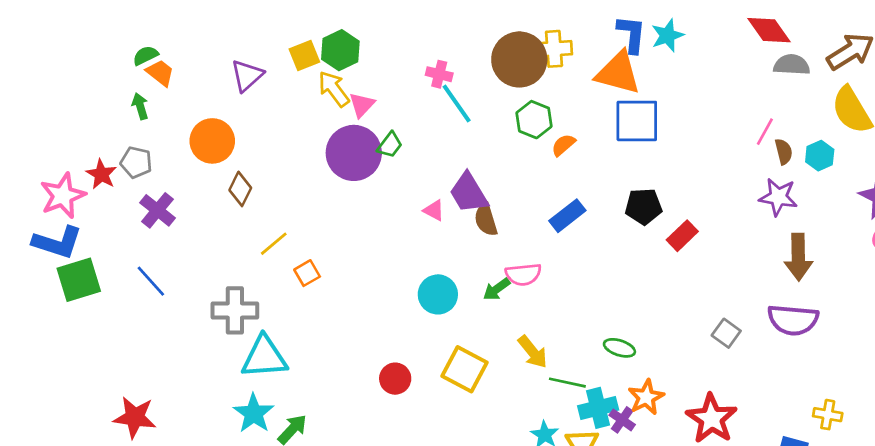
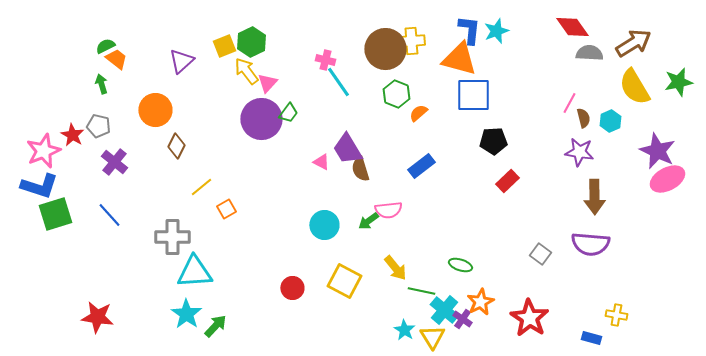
black pentagon: (643, 206) -> (493, 141), moved
cyan cross: (598, 408) -> (444, 310), turned -36

